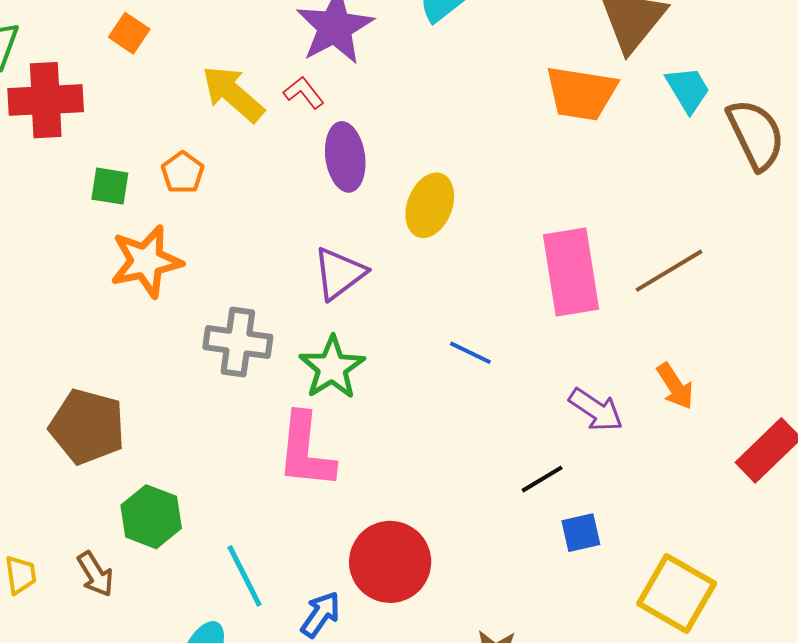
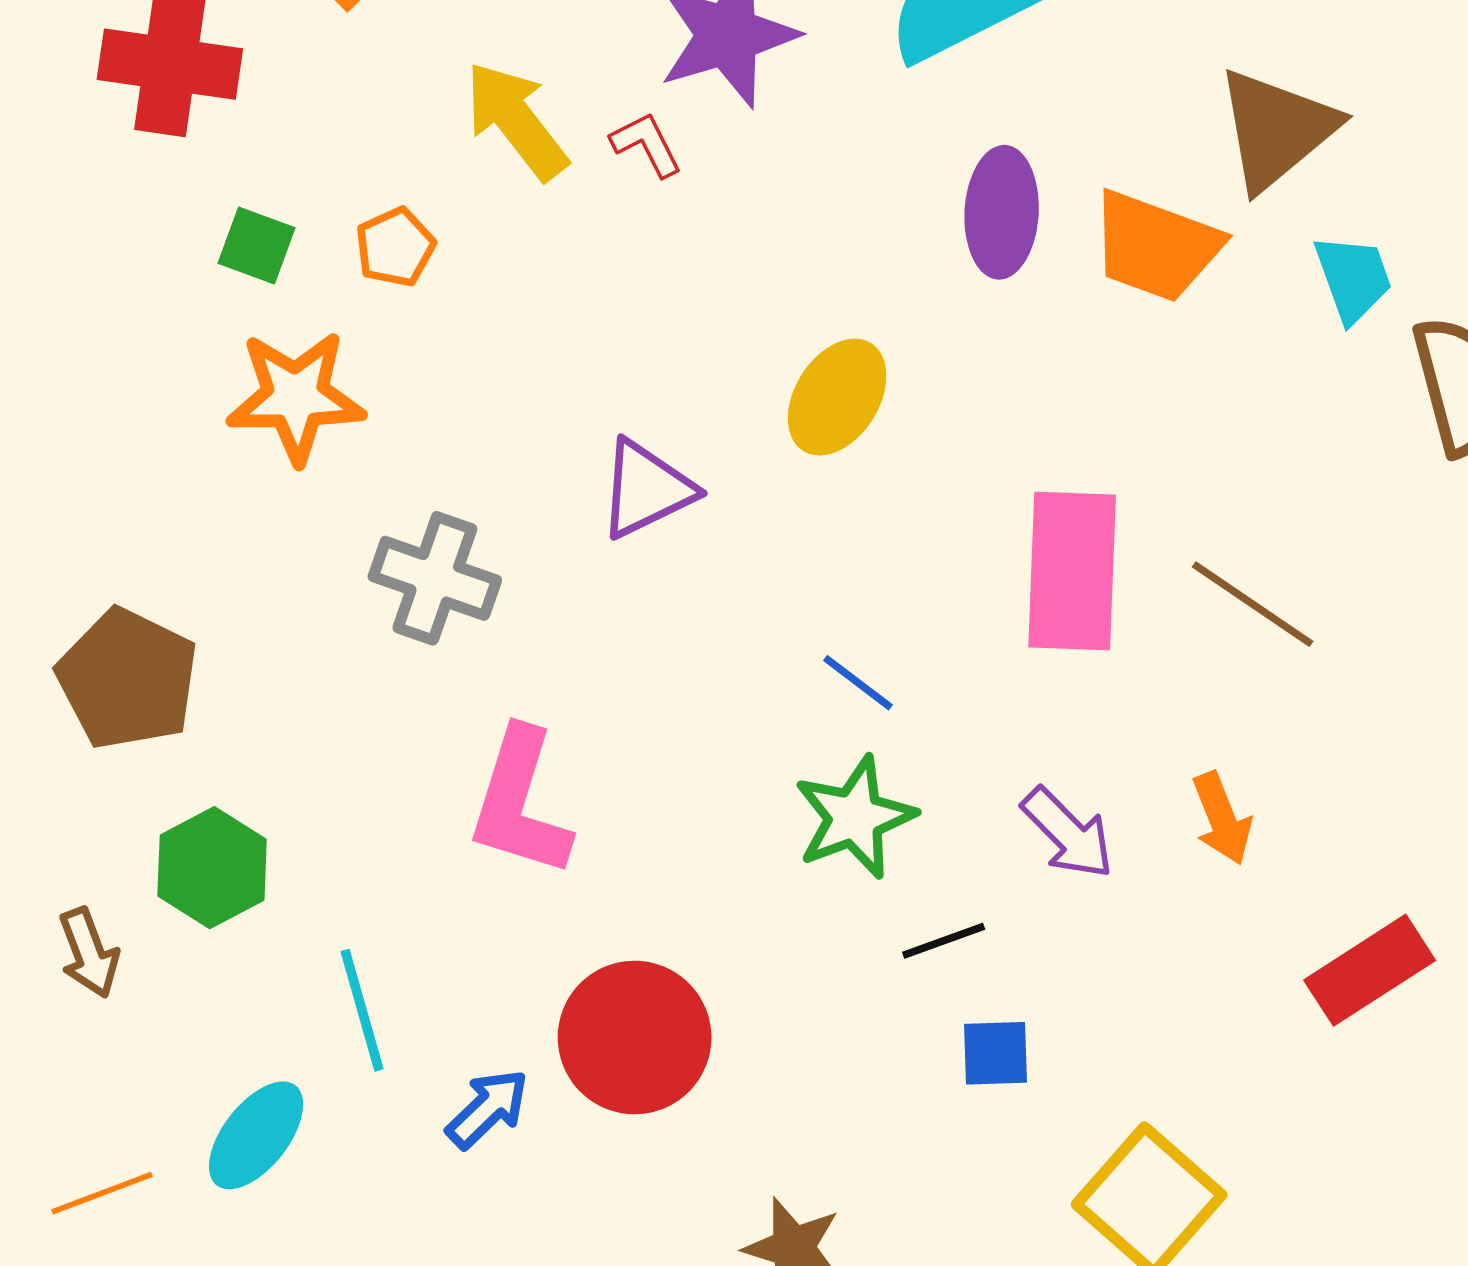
purple ellipse: (345, 157) -> (1002, 212), moved
brown line: (669, 271) -> (1253, 604), turned 54
green star: (332, 368) -> (855, 817), moved

